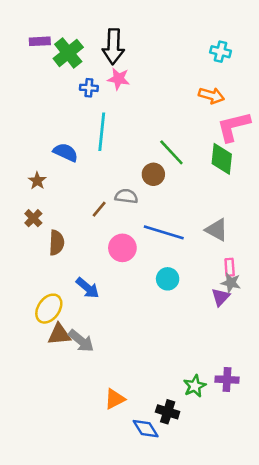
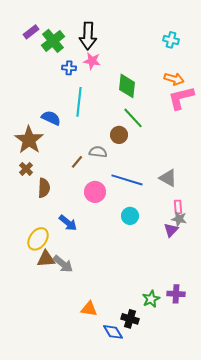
purple rectangle: (40, 41) -> (31, 32), turned -35
orange arrow: (211, 96) -> (174, 79), moved
green diamond: (222, 159) -> (127, 86), moved
brown star: (37, 181) -> (29, 140), size x2.0
orange triangle: (115, 399) -> (89, 309), turned 36

